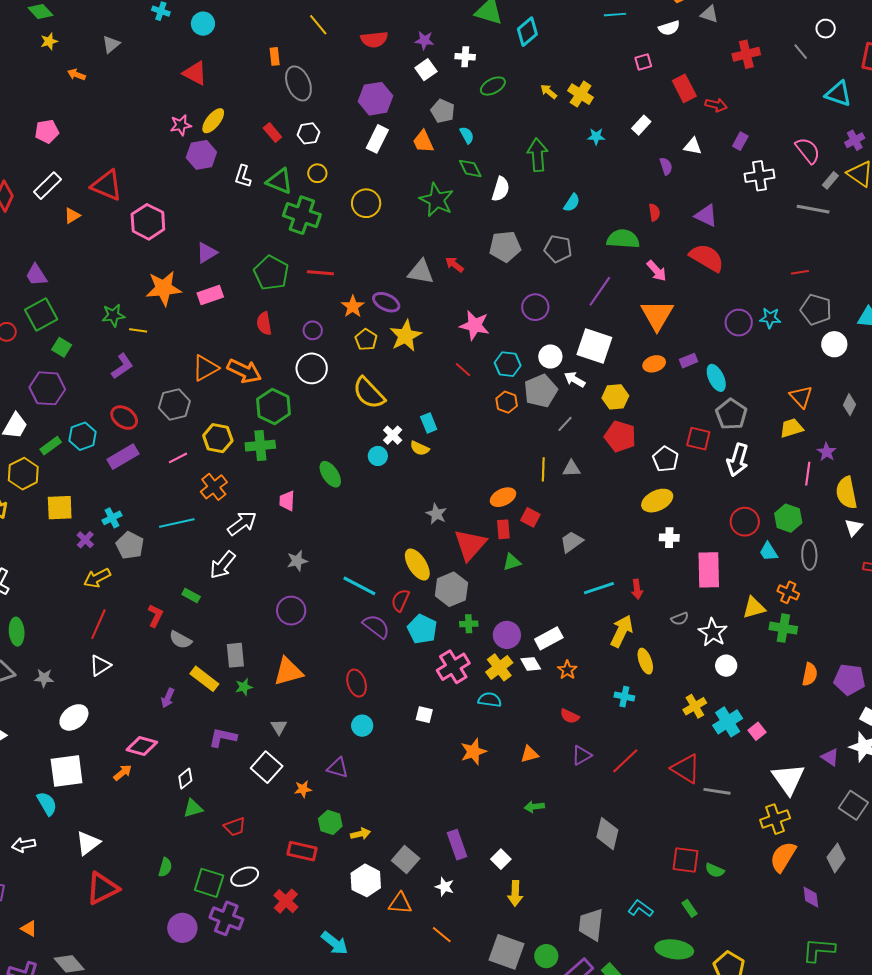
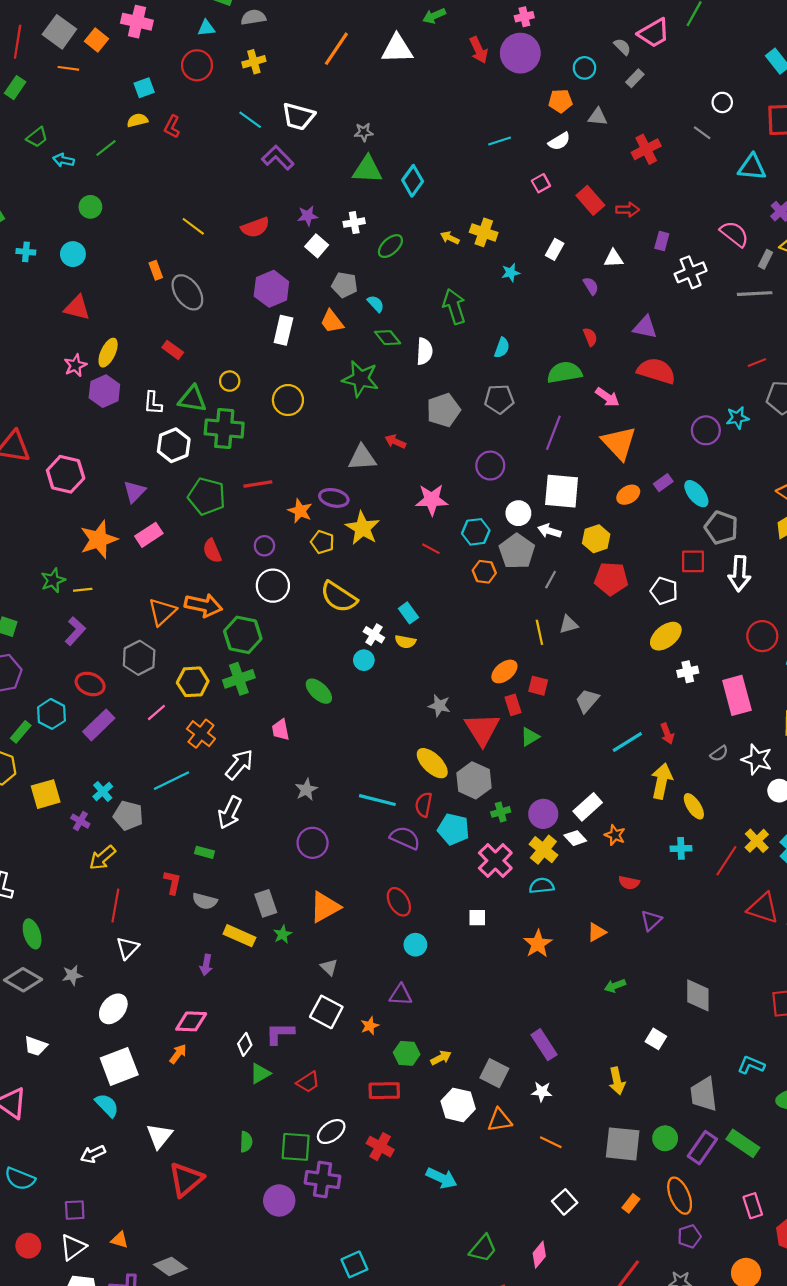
white hexagon: (308, 133) -> (174, 445), moved, size x1.4
purple L-shape: (223, 737) -> (280, 1033), moved
red line: (625, 761) -> (726, 861), moved
white square: (501, 859) -> (656, 1039), moved

